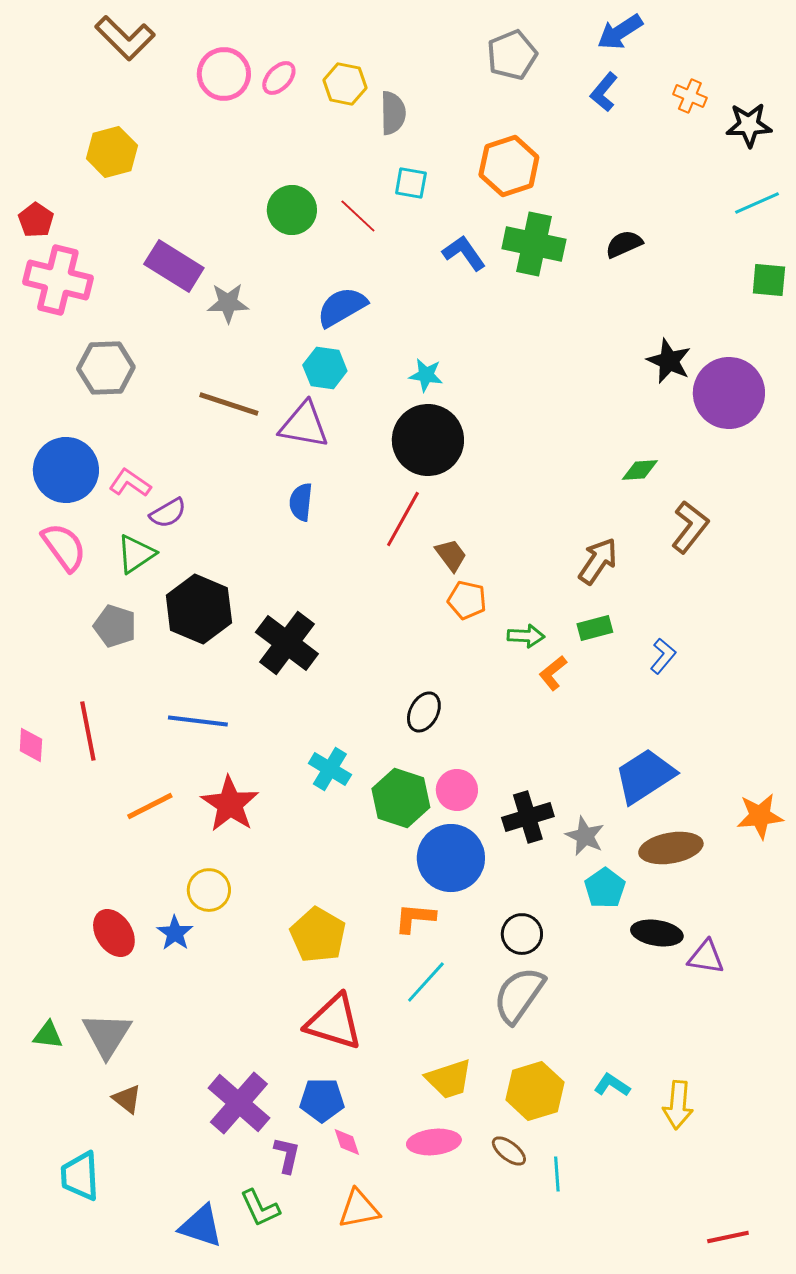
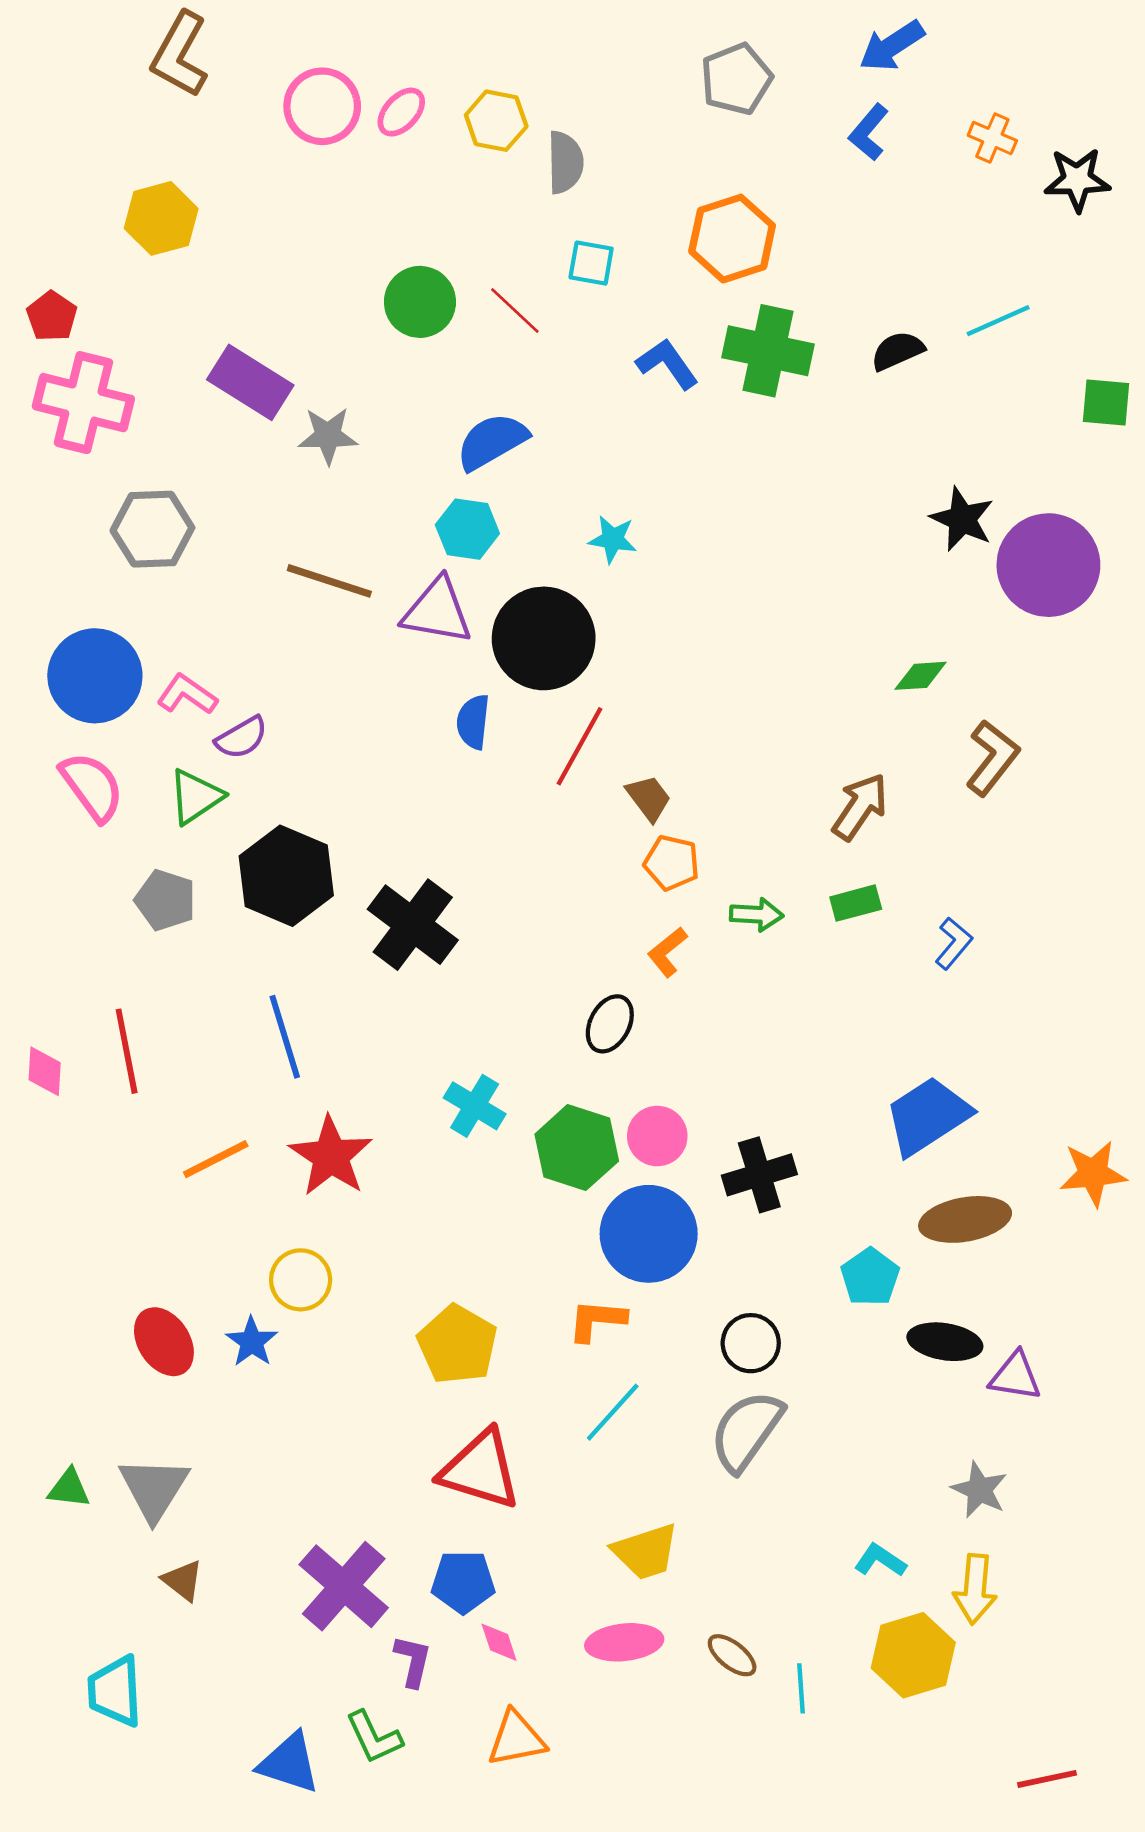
brown L-shape: (125, 38) -> (180, 55), turned 74
cyan line: (757, 203) -> (998, 321), moved
black circle: (428, 440) -> (544, 638), moved
blue semicircle: (301, 502) -> (473, 722), moved
orange L-shape: (553, 673) -> (667, 952), moved
blue line: (198, 721) -> (285, 1037), turned 66
gray star: (585, 836) -> (979, 1490), moved
yellow hexagon: (535, 1091) -> (913, 1655), moved

